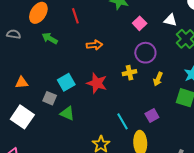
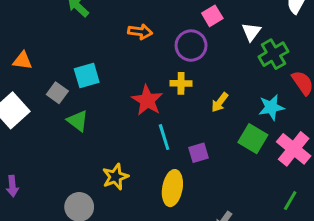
white triangle: (170, 20) -> (251, 32), moved, turned 40
purple circle: (145, 53) -> (191, 46), moved
red star: (97, 83) -> (147, 100), moved
cyan line: (122, 121) -> (164, 137), moved

